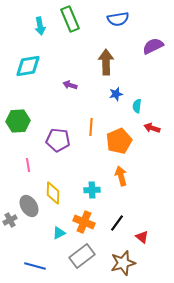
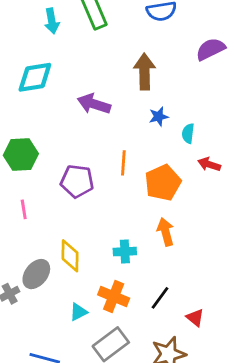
purple arrow: (70, 85) -> (94, 104), size x1.6
pink line: (28, 165) -> (24, 209), moved
gray ellipse: (29, 206) -> (36, 274), turned 70

